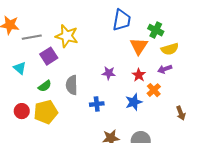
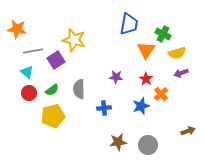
gray line: (32, 37) -> (33, 51), moved
purple arrow: (165, 69) -> (181, 73), moved
red circle: (22, 111) -> (29, 93), moved
brown arrow: (181, 113) -> (188, 131), moved, turned -88

